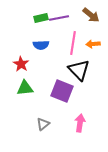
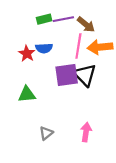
brown arrow: (91, 15) -> (86, 25), moved
orange arrow: (93, 44) -> (100, 47), size x1.6
red star: (21, 64) -> (27, 54), moved
purple square: (62, 91) -> (67, 75), moved, turned -30

